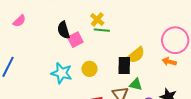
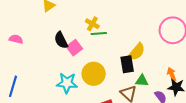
pink semicircle: (19, 21) -> (16, 39), turned -112
orange arrow: (169, 62) -> (172, 74), moved, turned 64
yellow circle: (89, 69) -> (94, 74), size x1.5

